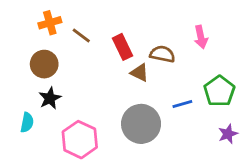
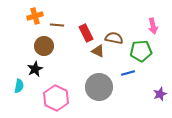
brown line: (81, 36) -> (57, 25), turned -32
pink arrow: (201, 37) -> (153, 26), moved
brown circle: (44, 64) -> (44, 46), moved
green pentagon: (219, 91) -> (141, 51), moved, turned 30

